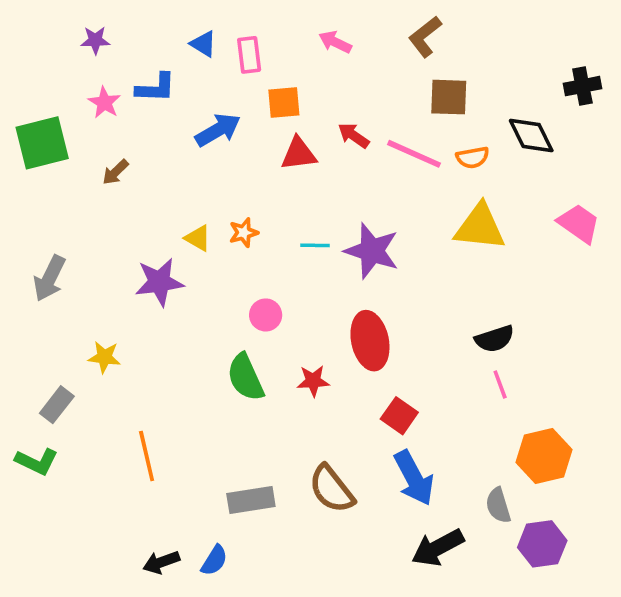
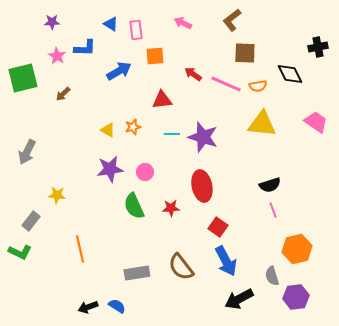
red triangle: (299, 154) -> (162, 100), moved
purple star: (159, 282) -> (110, 169), moved
blue semicircle: (214, 560) -> (117, 306), turned -90

